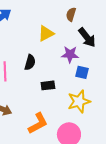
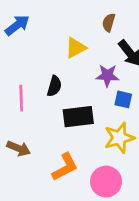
black rectangle: (48, 85) -> (78, 117), size x1.6

